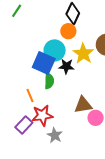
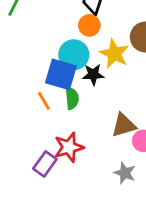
orange line: (30, 95) -> (44, 101), moved
gray star: (55, 135) -> (125, 173), moved

